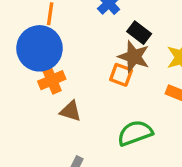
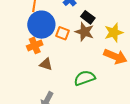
blue circle: (39, 48) -> (41, 25), moved
orange square: (121, 75) -> (63, 33), moved

